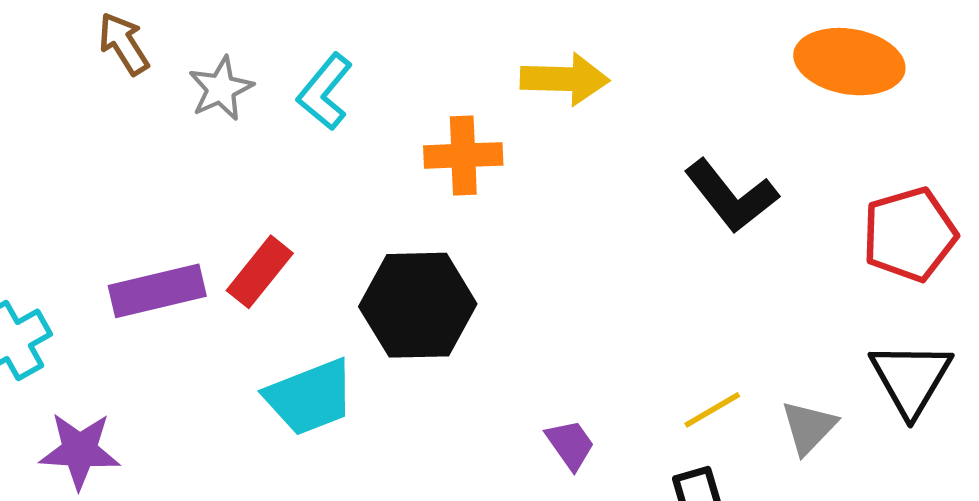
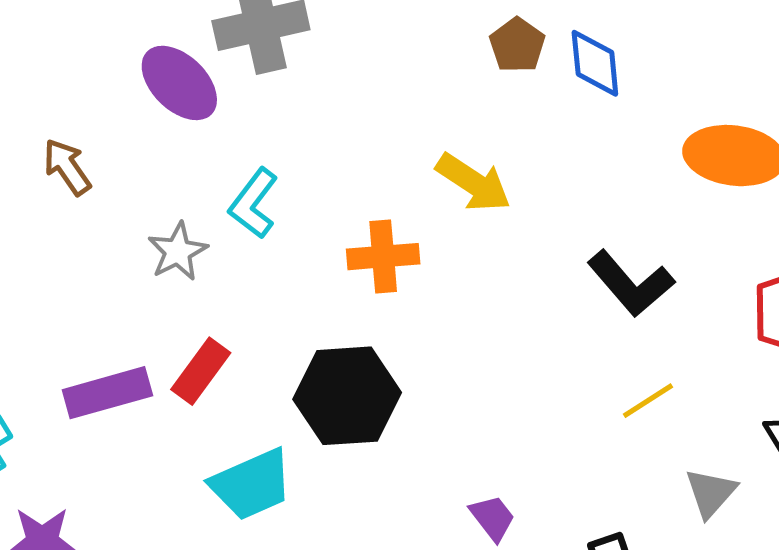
yellow arrow: (565, 79) -> (473, 183), turned 34
gray star: (221, 89) -> (178, 252), moved
yellow line: (712, 410) -> (648, 401), moved

